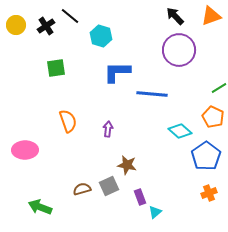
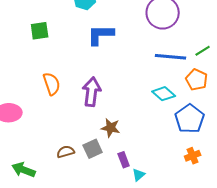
blue line: (152, 94) -> (171, 57), moved
purple arrow: (108, 129) -> (92, 92), size x1.8

